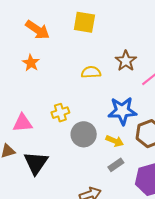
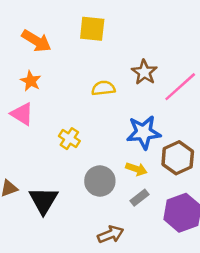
yellow cross: (60, 113) -> (69, 139), turned -36
pink triangle: (22, 123) -> (22, 114), moved, turned 40
gray circle: (84, 134) -> (100, 181), moved

